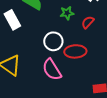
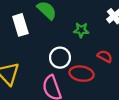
red semicircle: (88, 22) -> (105, 56), moved, turned 64

